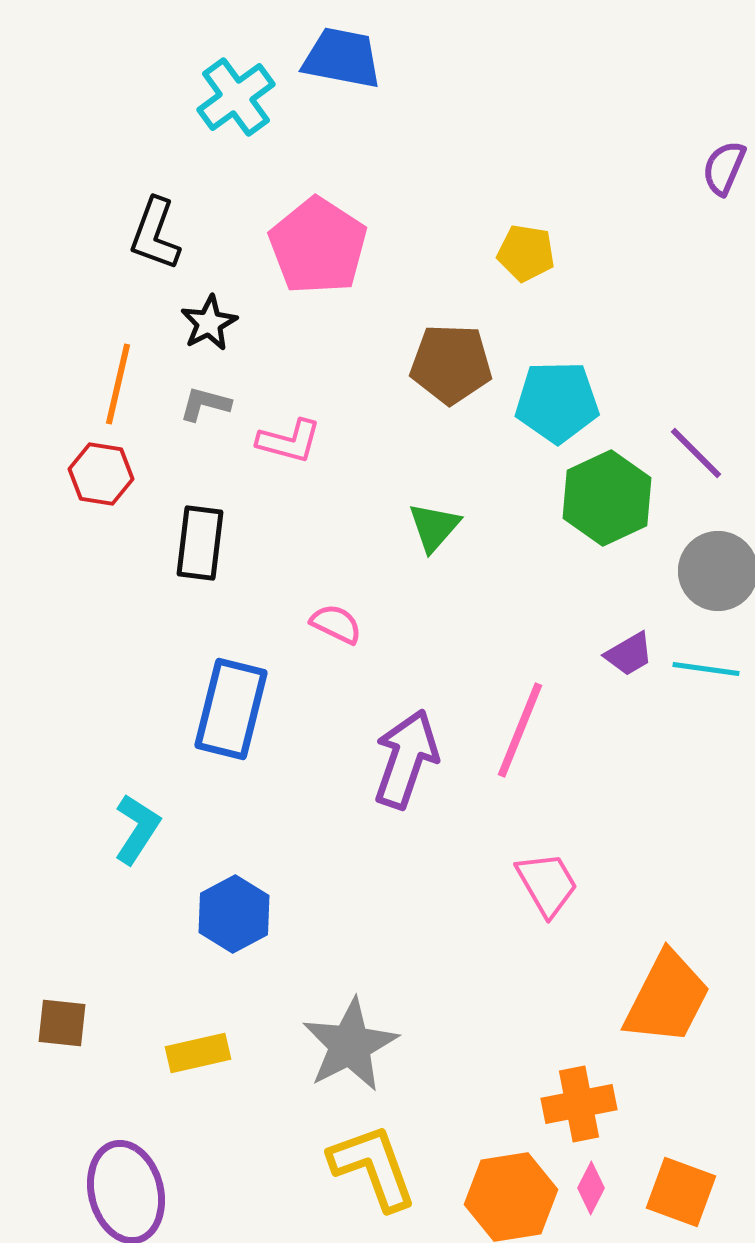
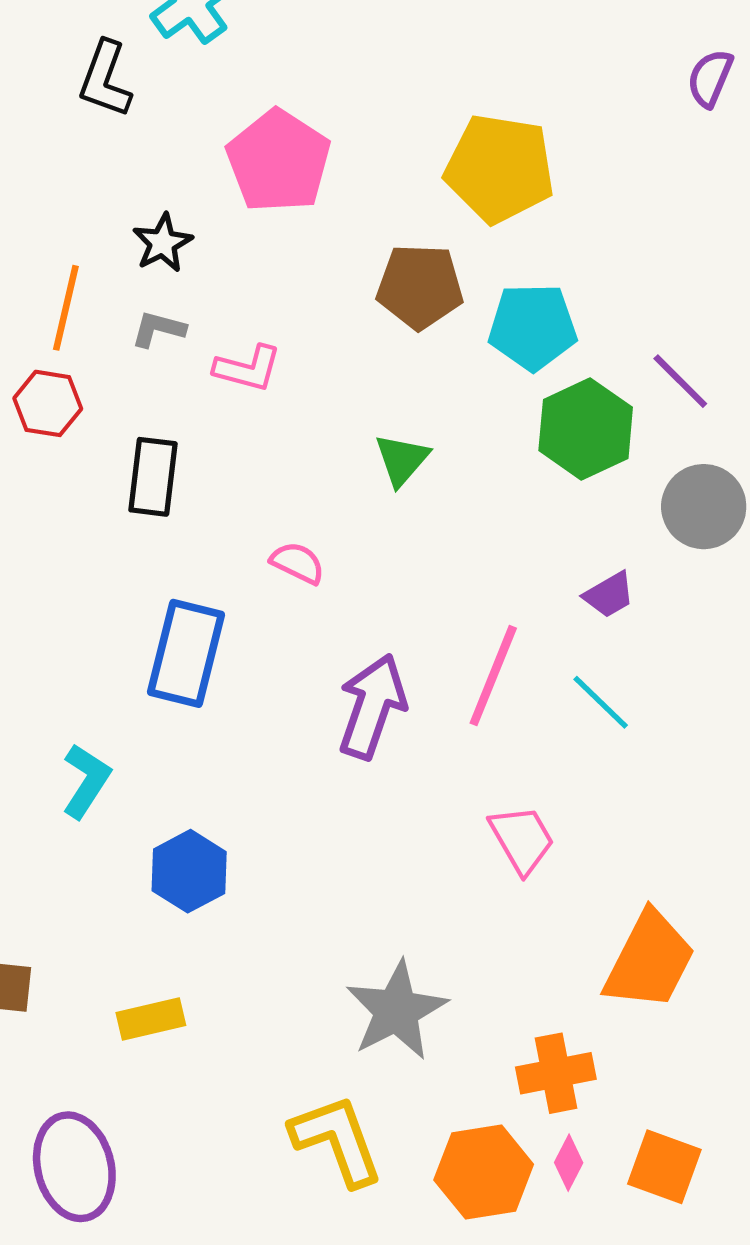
black L-shape: (155, 234) -> (105, 79), moved
yellow pentagon: (526, 253) -> (500, 169), size x1.8
cyan line: (706, 669) -> (601, 702), moved, turned 36
gray star: (350, 1045) -> (396, 1010), moved

